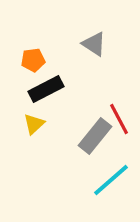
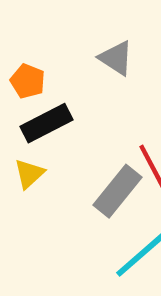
orange pentagon: (33, 60) -> (28, 81), turned 30

